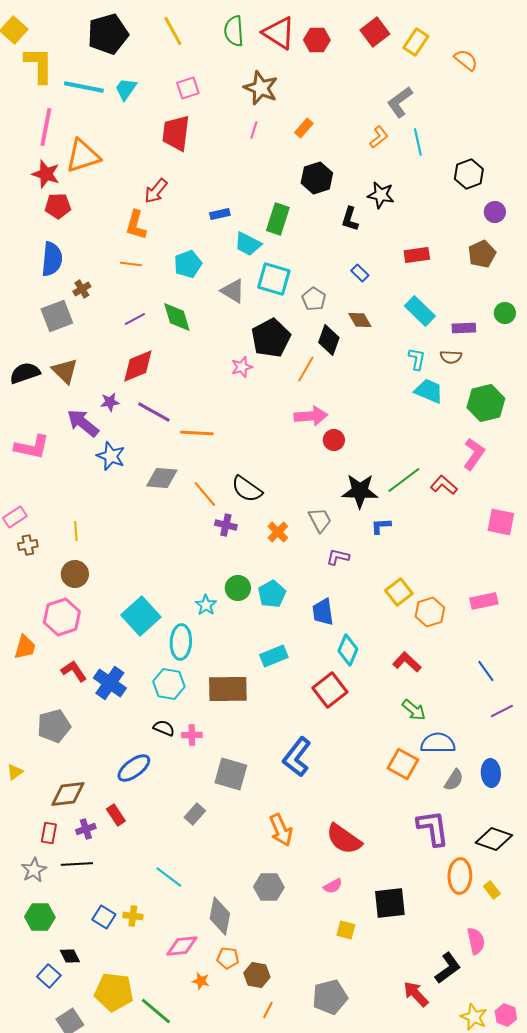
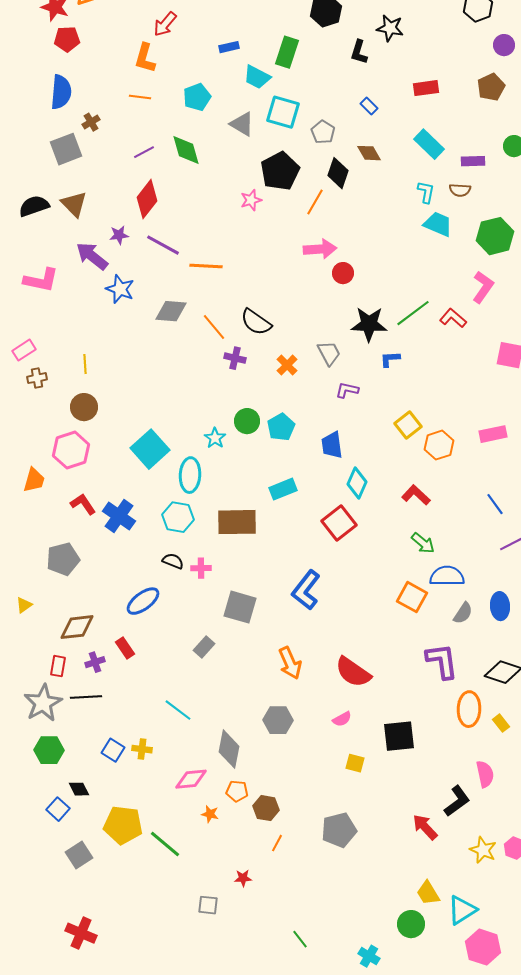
red diamond: (138, 366) -> (147, 199), turned -30
gray star: (34, 870) -> (43, 703), size x1.5

